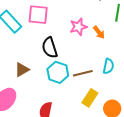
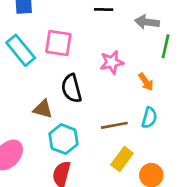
orange arrow: (99, 32) -> (146, 82), moved
brown triangle: (22, 70) -> (43, 109), moved, turned 42
cyan hexagon: (58, 72) -> (63, 139), moved

